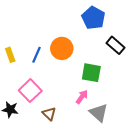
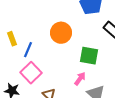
blue line: (37, 55) -> (28, 50), moved

